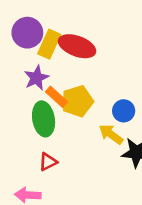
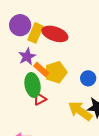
yellow arrow: (111, 134) -> (80, 111), moved, size x1.4
red triangle: (48, 162) -> (40, 99), moved

